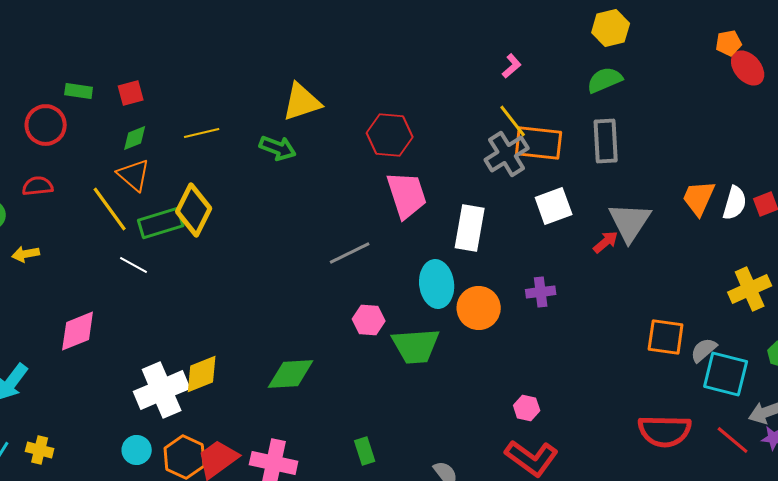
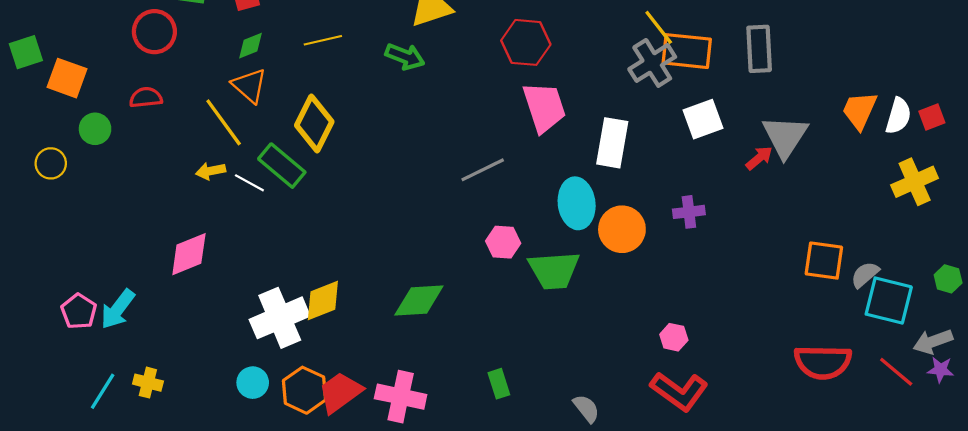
green rectangle: (161, 223) -> (282, 166), moved, turned 57
yellow arrow: (26, 254) -> (211, 171), moved
yellow cross: (750, 289) -> (915, 182), moved

